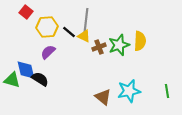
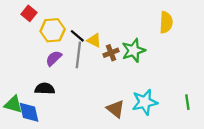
gray line: (86, 20) -> (78, 55), moved
yellow semicircle: (140, 41) -> (166, 22), moved
blue diamond: (26, 70) -> (29, 112), moved
black semicircle: (40, 79) -> (45, 89), turned -30
green triangle: (12, 80) -> (13, 104), moved

